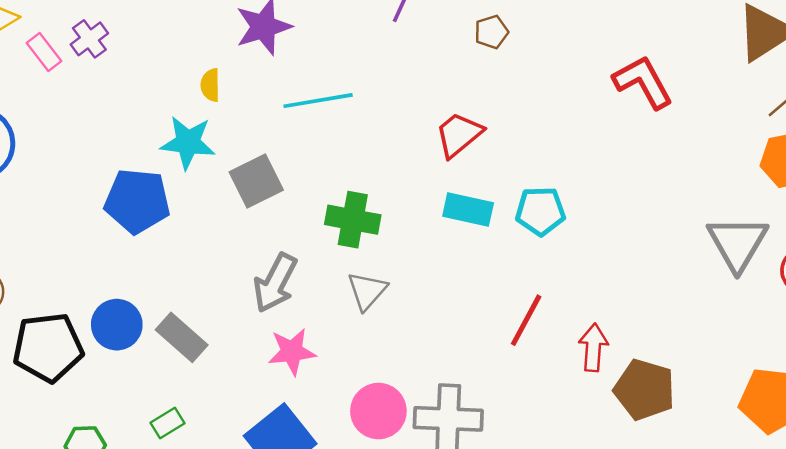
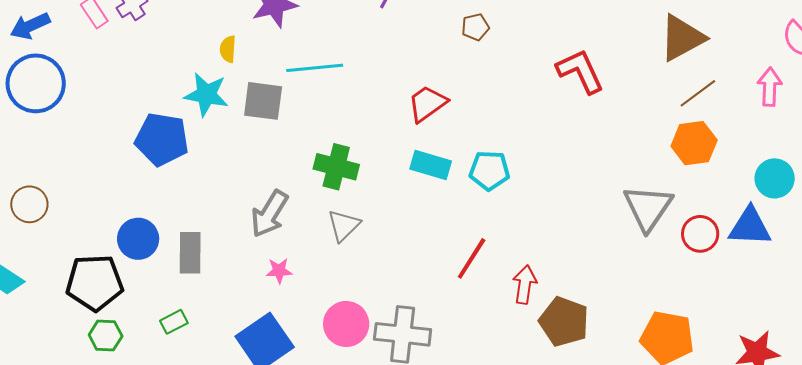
brown pentagon: (491, 32) -> (475, 27), moved
gray square: (256, 181) -> (263, 101), moved, turned 30
gray rectangle: (182, 337) -> (190, 253), turned 45
black pentagon: (48, 347) -> (95, 283), moved
pink star: (292, 352) -> (279, 271), size x0.7

